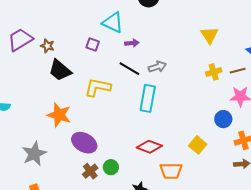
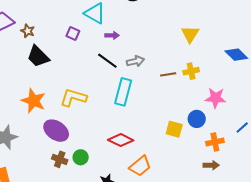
brown line: (238, 71) -> (168, 74), moved
yellow L-shape: (98, 87) -> (73, 98), moved
yellow square: (198, 145) -> (174, 129), moved, turned -30
brown cross: (90, 171) -> (60, 159), turned -35
orange trapezoid: (171, 171) -> (140, 166), turned -45

